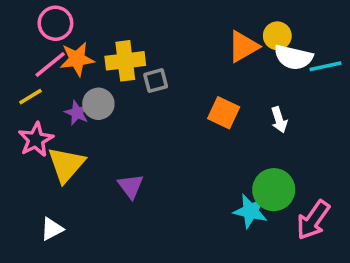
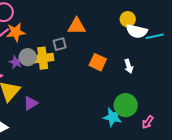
orange triangle: (243, 47) -> (77, 26), moved, turned 30
yellow cross: (125, 61) -> (43, 58), moved
purple triangle: (131, 186) -> (31, 103), moved, turned 35
pink arrow: (313, 220) -> (148, 122), size x0.6

